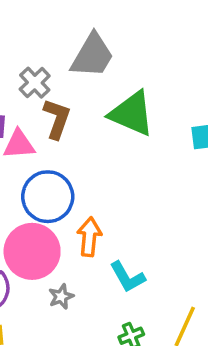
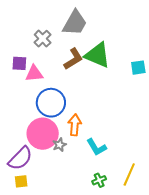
brown L-shape: (57, 119) -> (73, 59), moved, turned 40
gray star: (61, 297) -> (59, 145), moved

